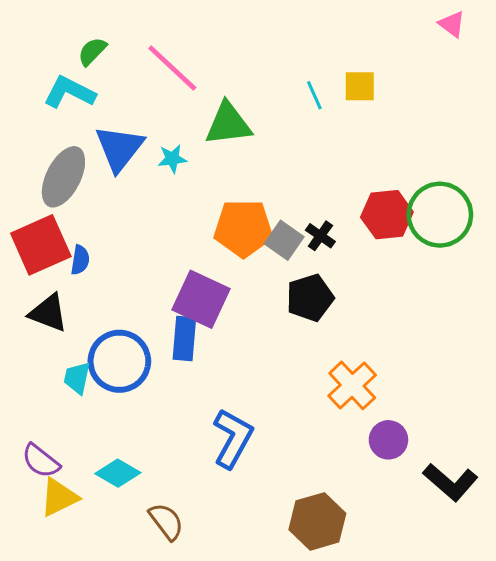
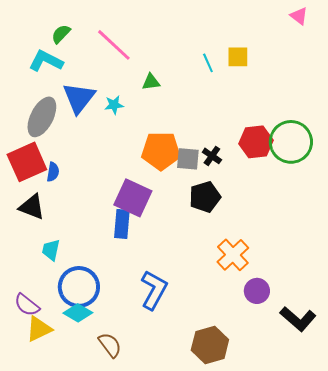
green triangle: (228, 124) -> (151, 82), size x0.6
gray square: (284, 240) -> (188, 159), turned -30
blue circle: (119, 361) -> (79, 287), moved

